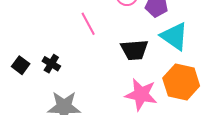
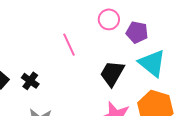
black trapezoid: (134, 50) -> (112, 73), turned 120

